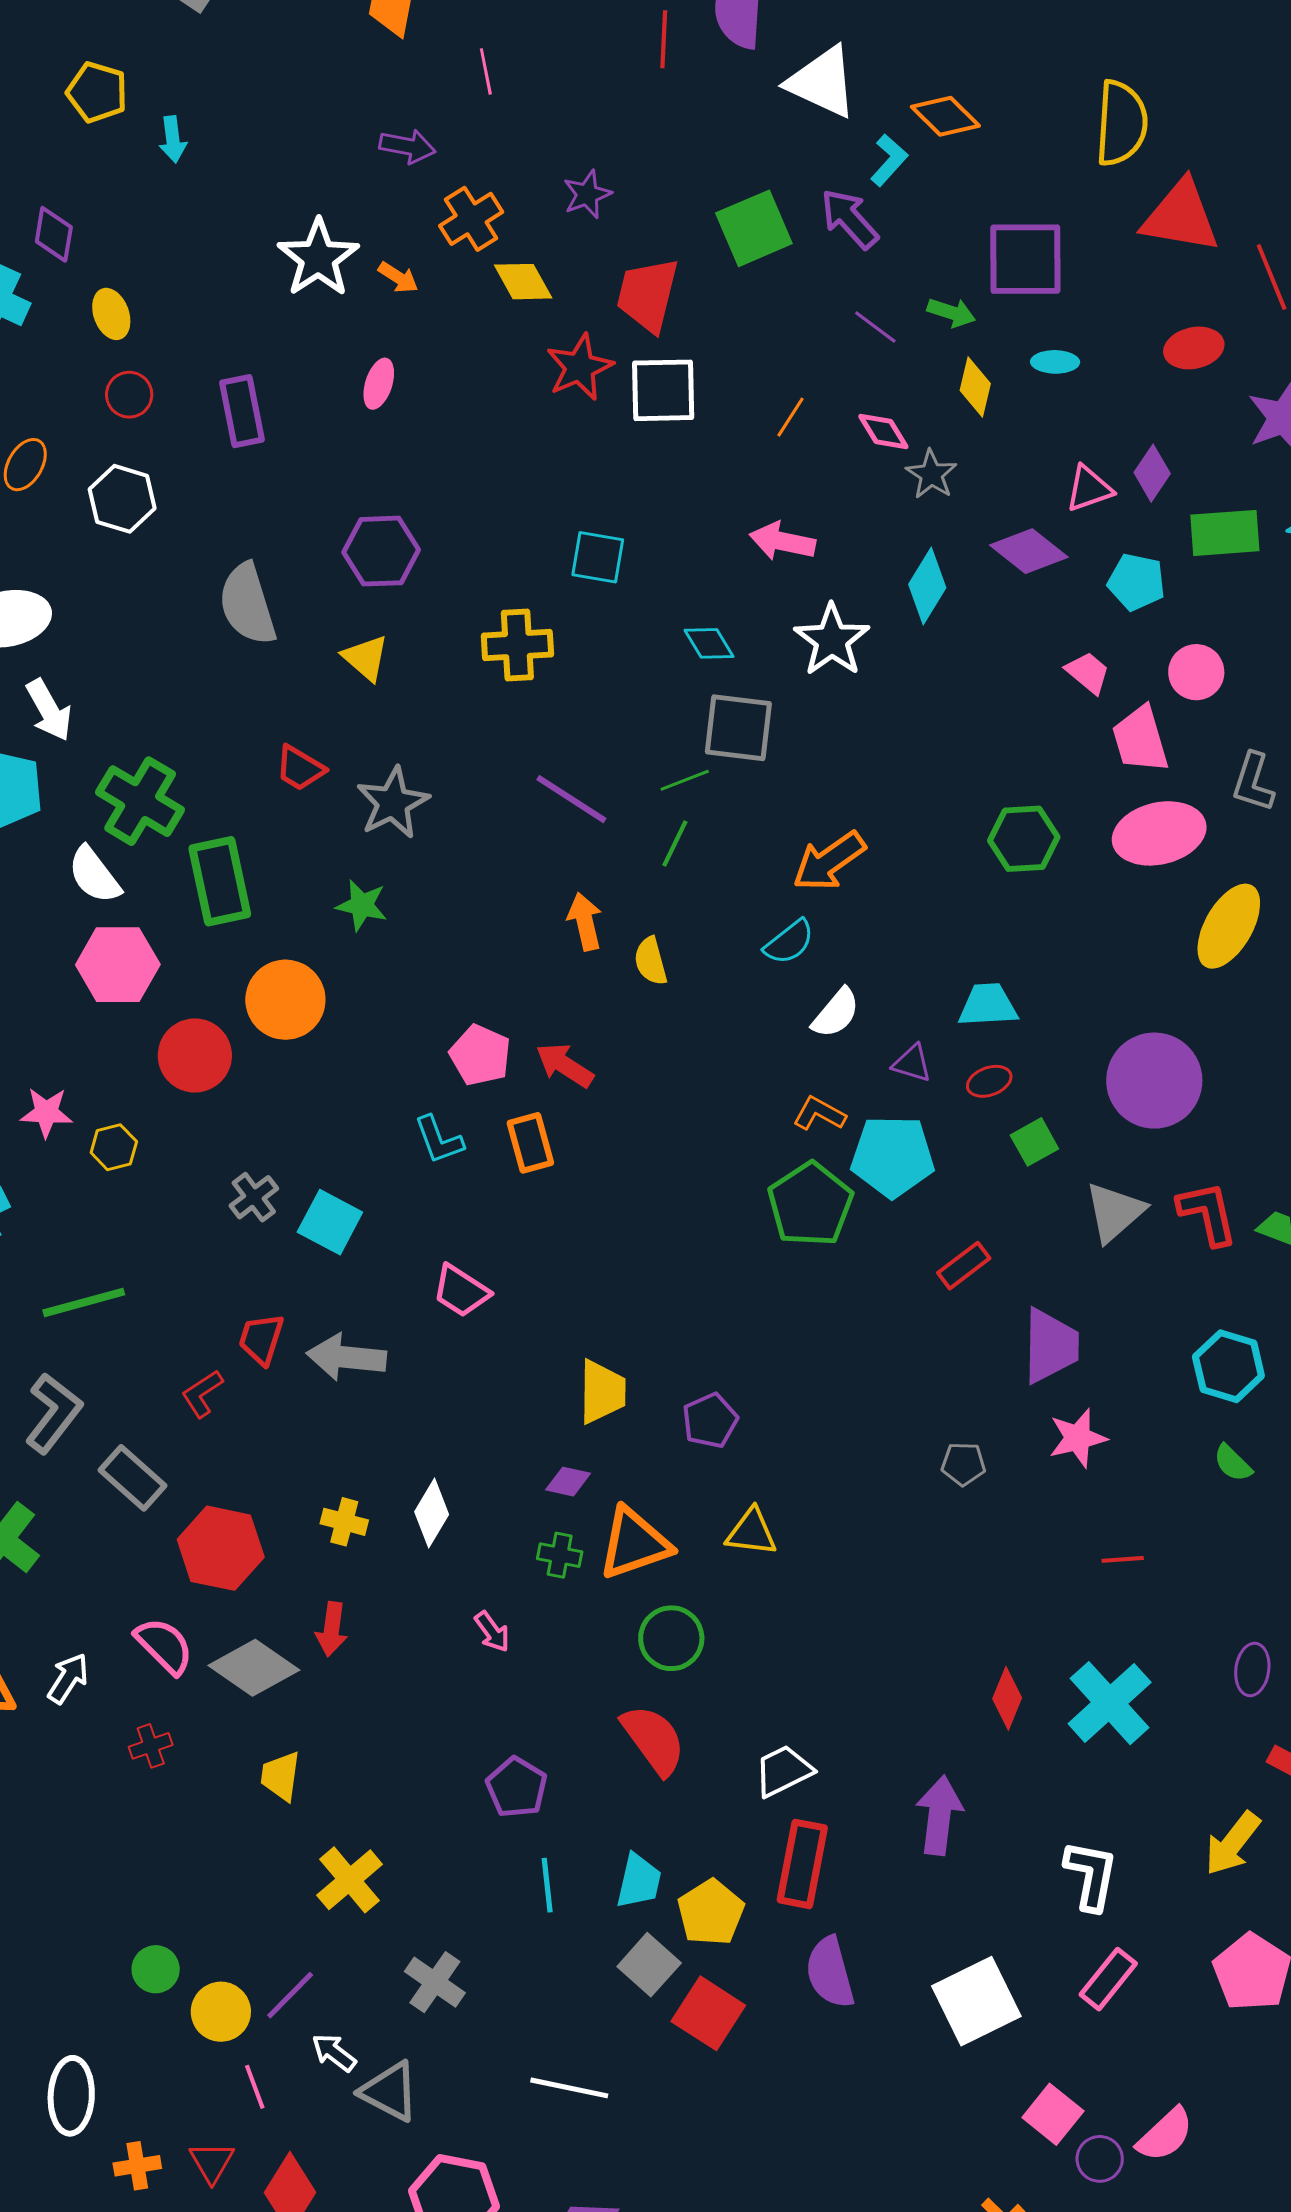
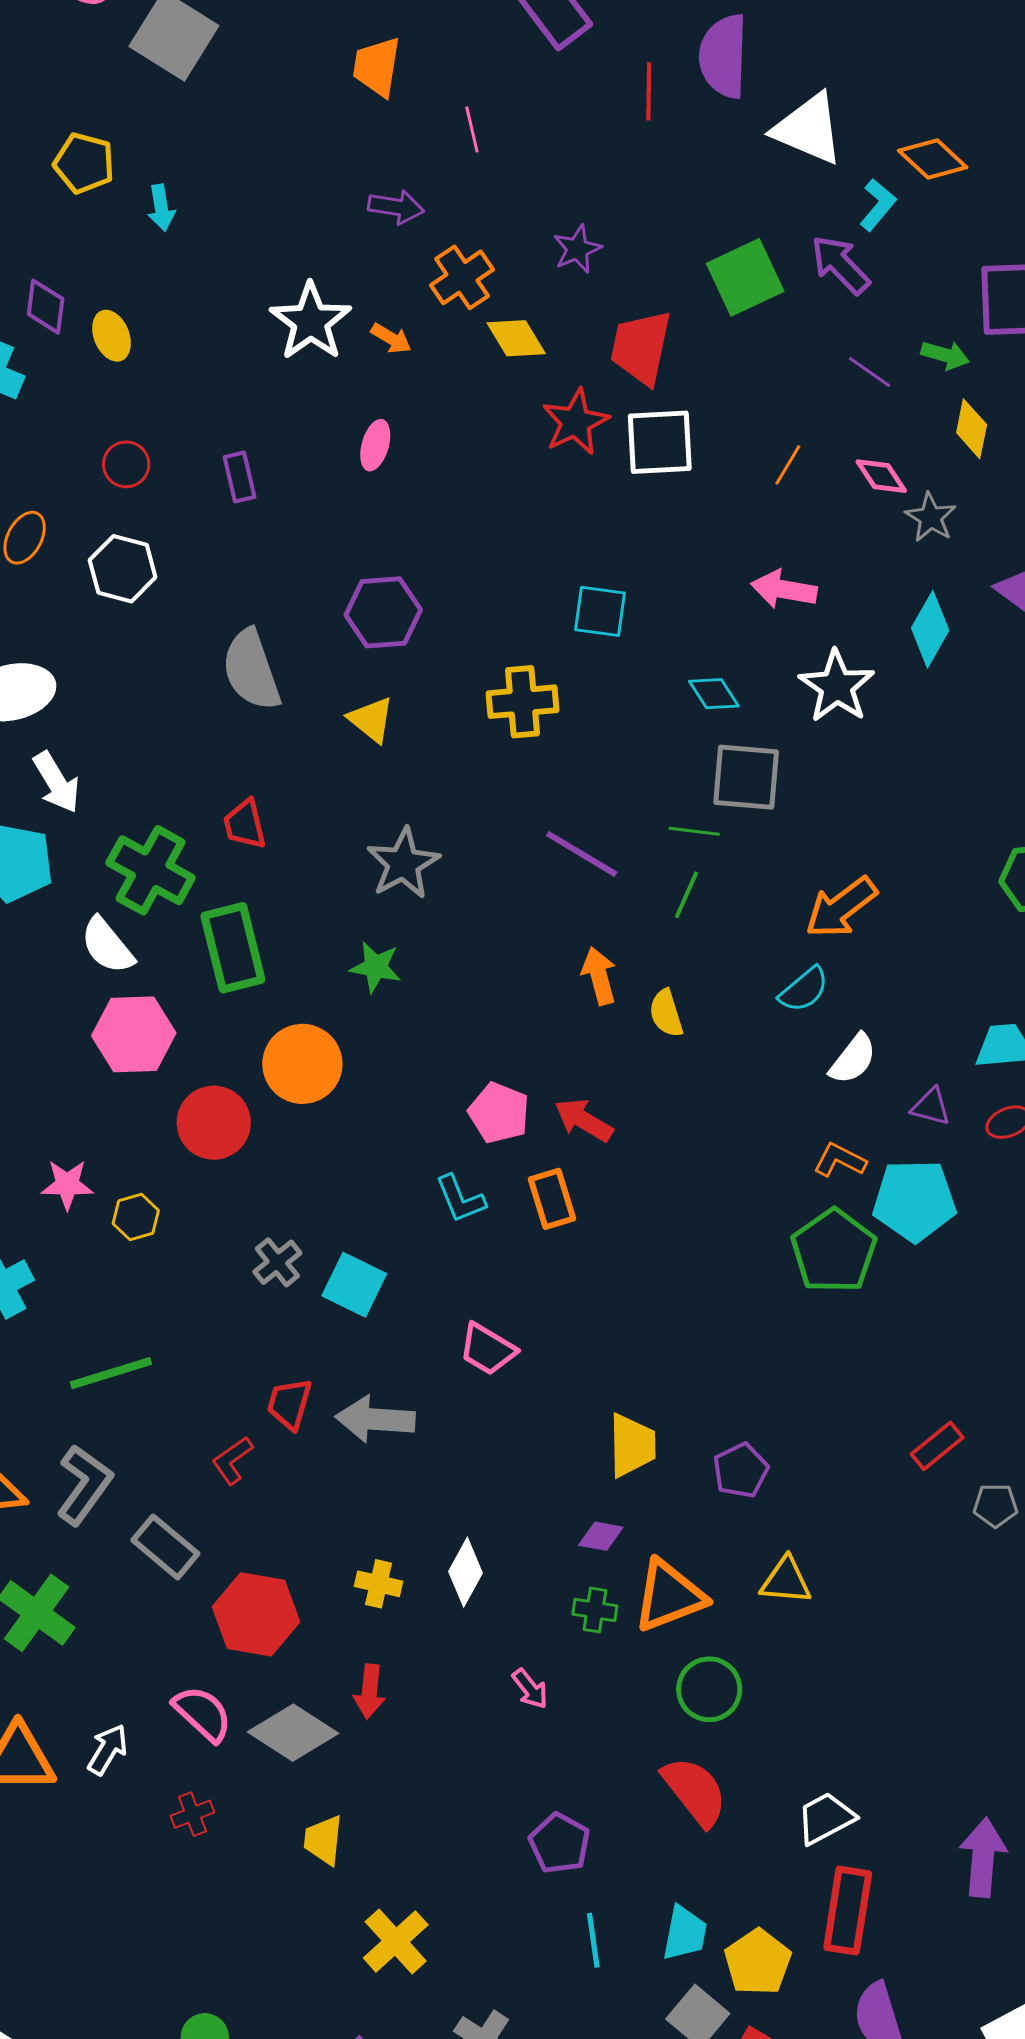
yellow ellipse: (111, 314) -> (112, 336), moved
purple rectangle: (242, 411) -> (239, 477), size x0.7
red trapezoid: (300, 768) -> (245, 824), moved, turned 48
green line: (685, 780) -> (694, 831), turned 30
red rectangle: (964, 1266) -> (937, 1446), moved

